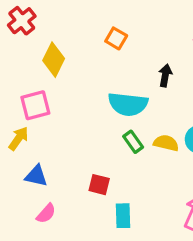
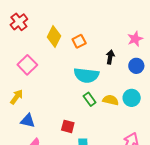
orange square: (116, 38) -> (79, 41), moved, turned 32
yellow diamond: (54, 60) -> (54, 37), moved
pink square: (35, 105) -> (27, 65), moved, turned -30

